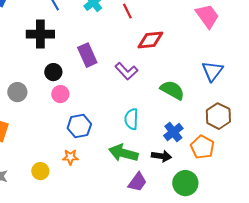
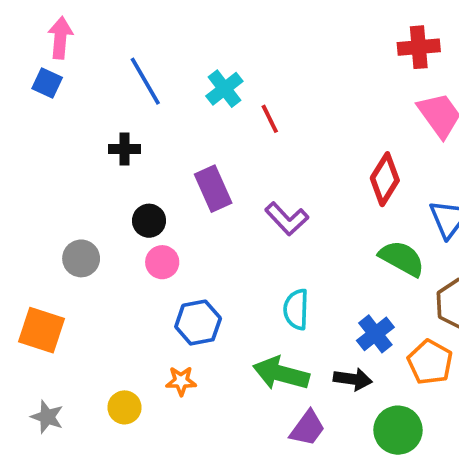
red line: (127, 11) -> (270, 119), moved
black cross: (40, 34) -> (124, 149), size x0.6
red diamond: (150, 40) -> (385, 179), moved, turned -52
green semicircle: (172, 90) -> (402, 258), moved

